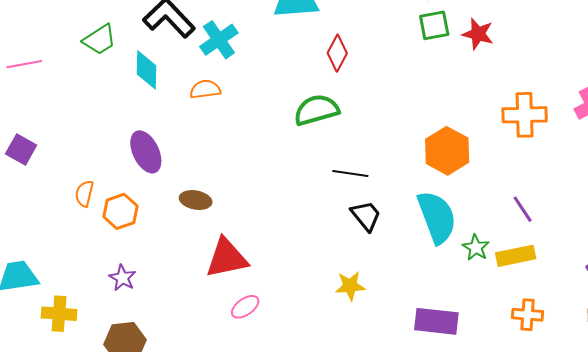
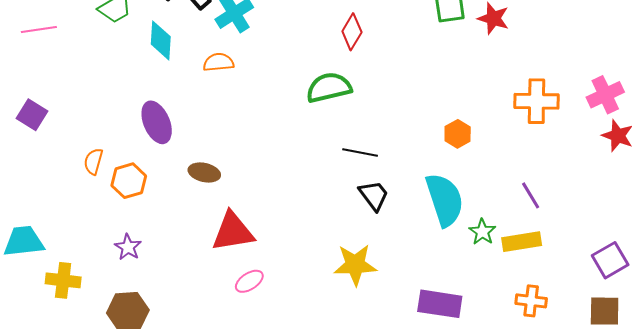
orange hexagon: (447, 151) -> (458, 134), size x0.6
yellow star: (350, 286) -> (355, 265), size x1.4

